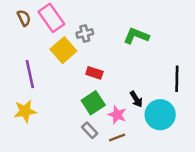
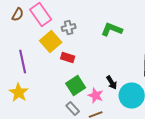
brown semicircle: (24, 18) -> (18, 14), turned 56
red rectangle: (94, 73) -> (68, 58), moved
yellow star: (25, 111) -> (19, 92), turned -30

